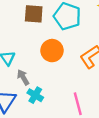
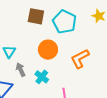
cyan cross: (35, 95) -> (42, 77), moved

